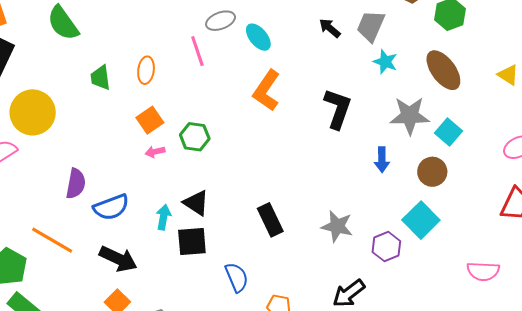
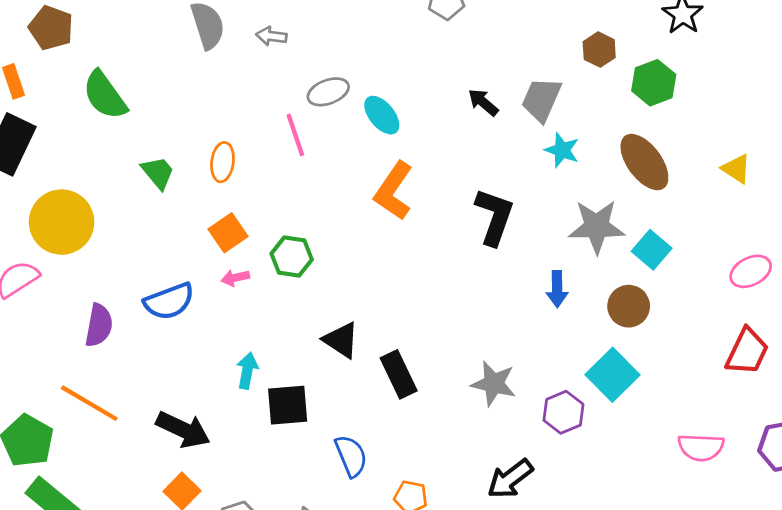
green trapezoid: (101, 78) -> (158, 173), turned 148
purple semicircle: (76, 184) -> (99, 325), moved
black triangle: (196, 203) -> (341, 340), moved
blue semicircle: (111, 207) -> (169, 301), moved

